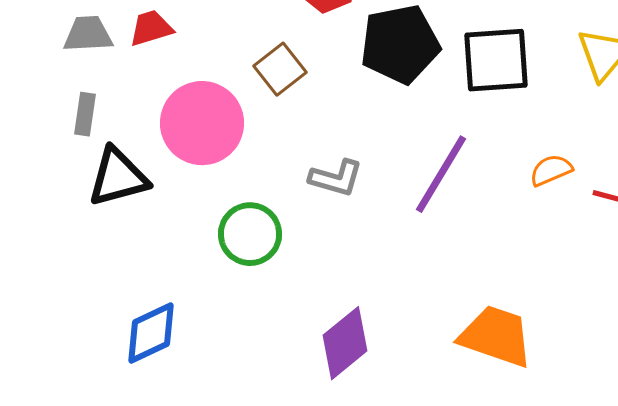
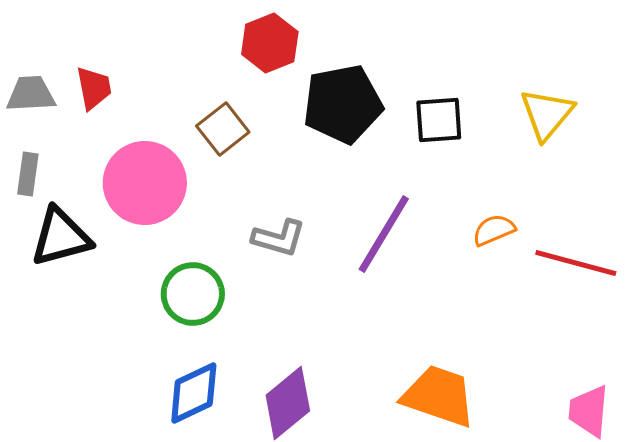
red trapezoid: (151, 28) -> (94, 88), turned 96
black square: (496, 60) -> (439, 120), size x0.7
blue diamond: (151, 333) -> (194, 393), moved

